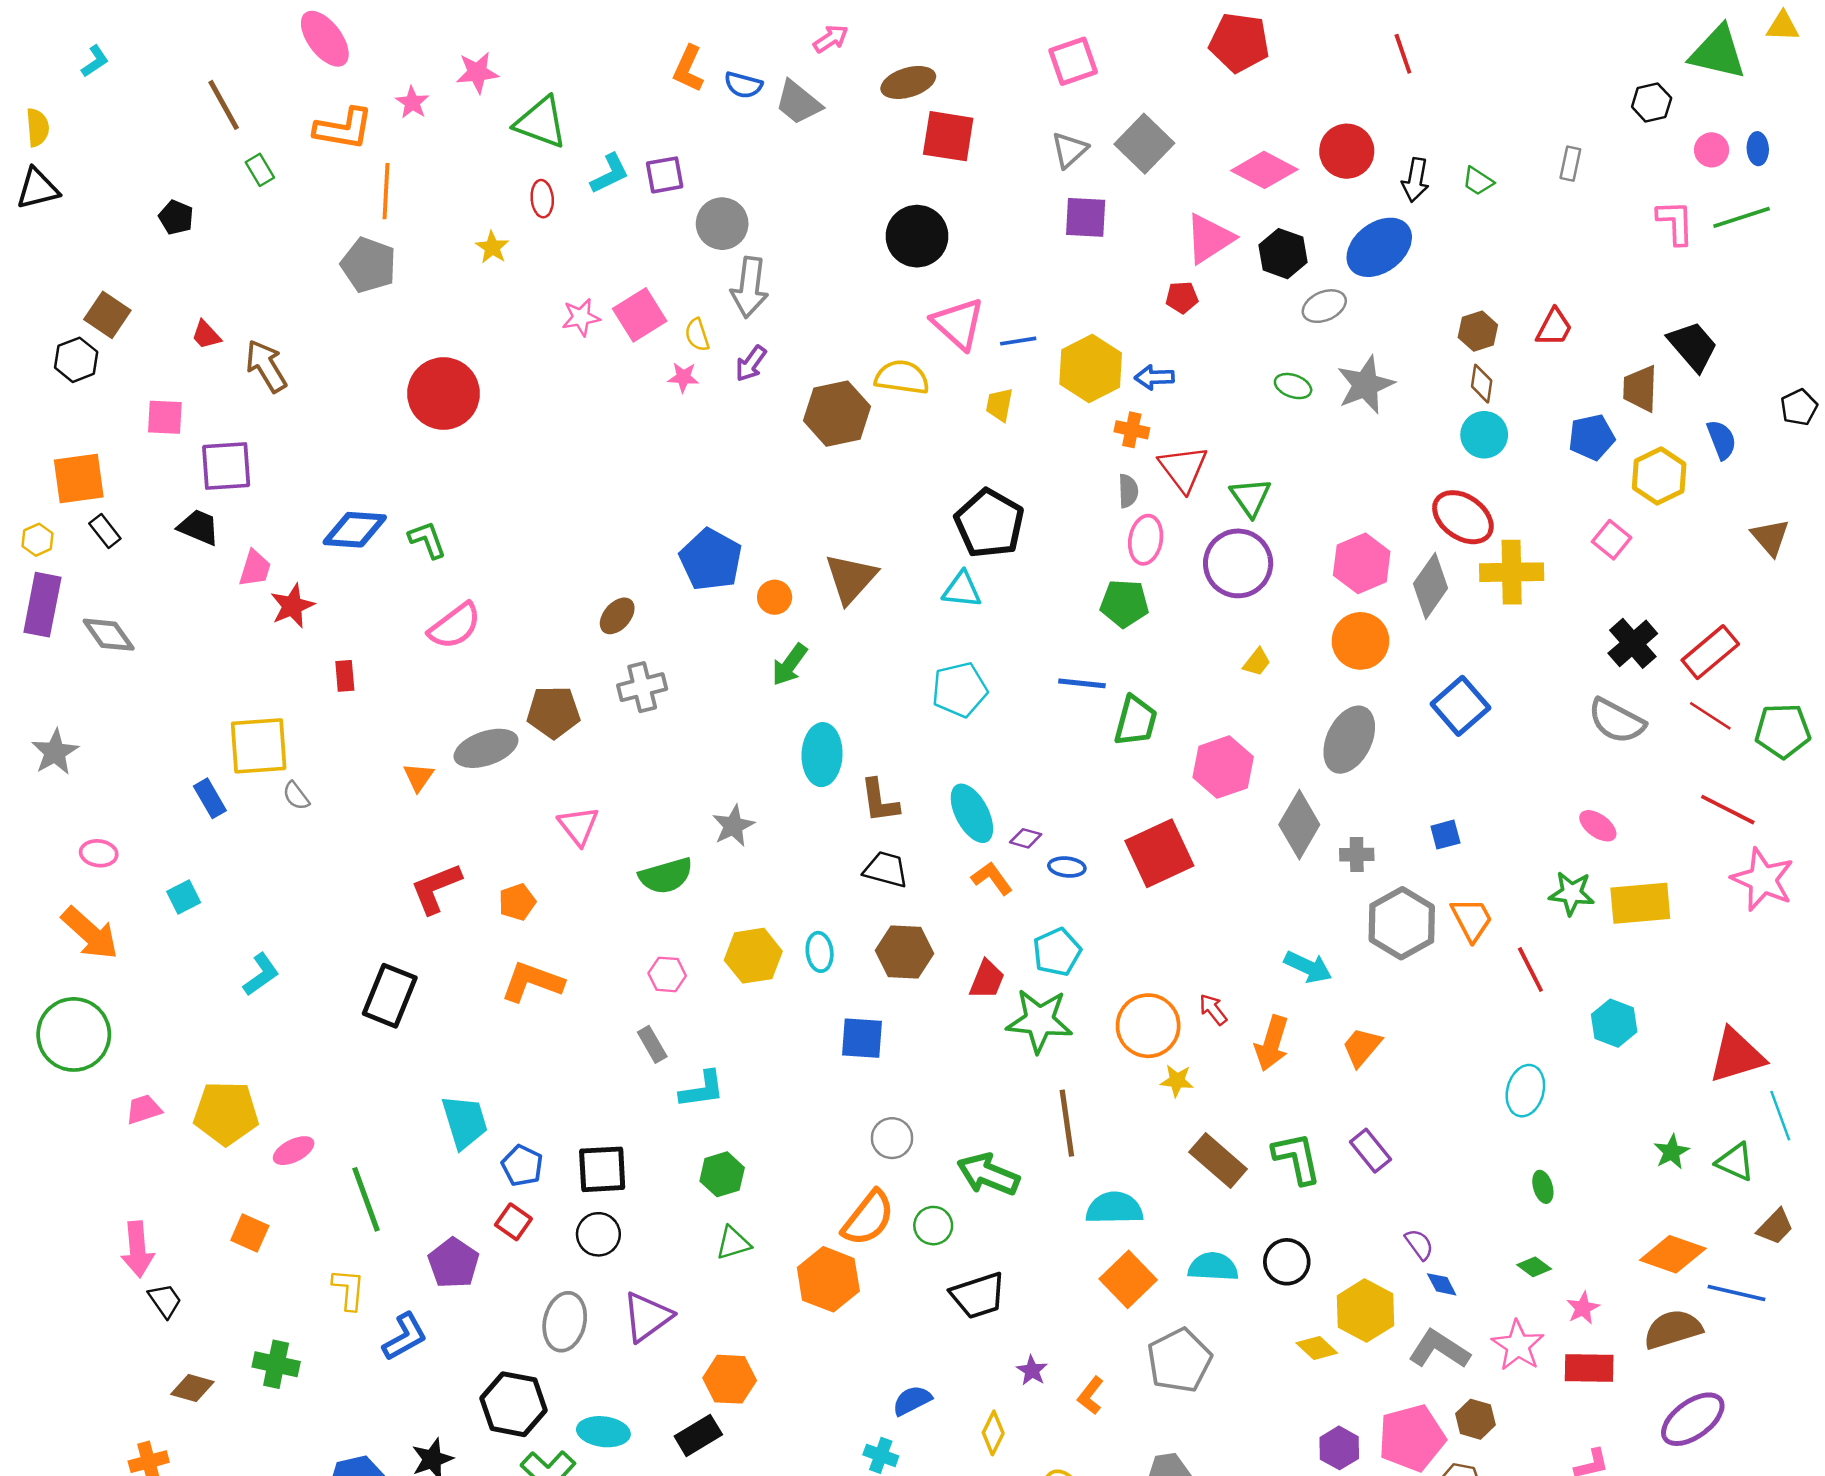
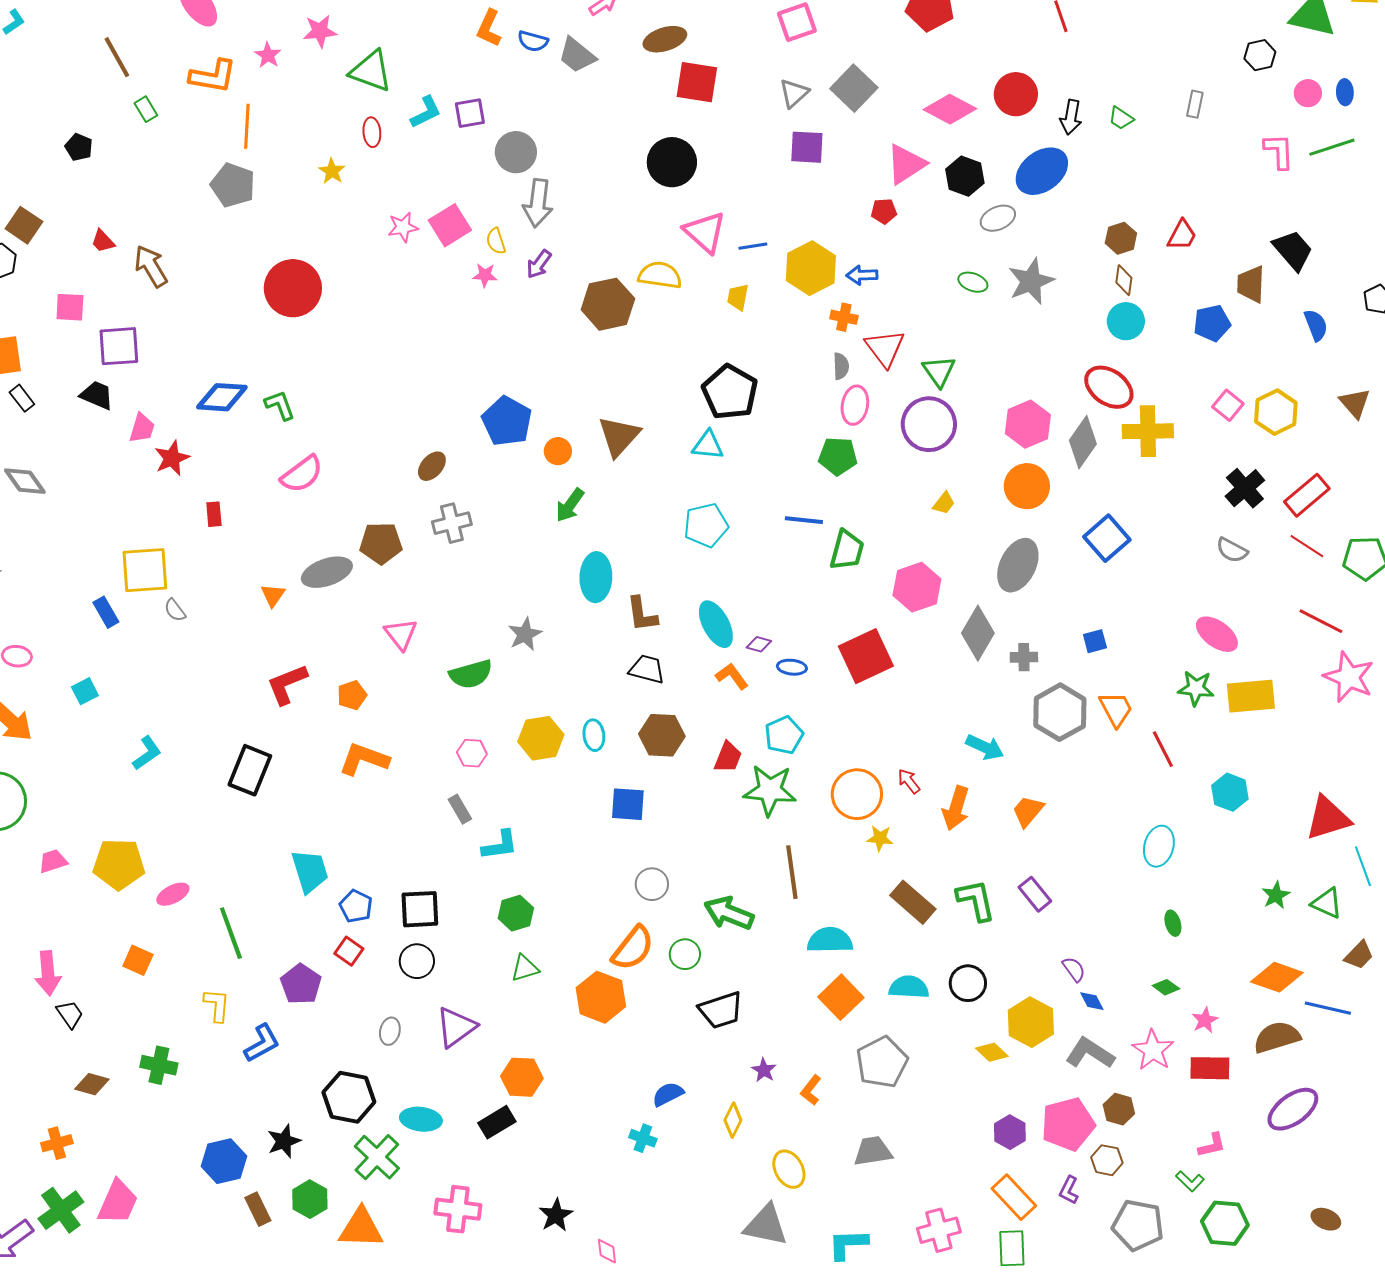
yellow hexagon: (1659, 476) -> (1276, 412), moved
gray semicircle: (1617, 721) -> (1232, 550), size x0.7
pink ellipse: (1598, 826) -> (1217, 634), size x1.4
gray ellipse: (565, 1322) -> (390, 1031), size x0.6

